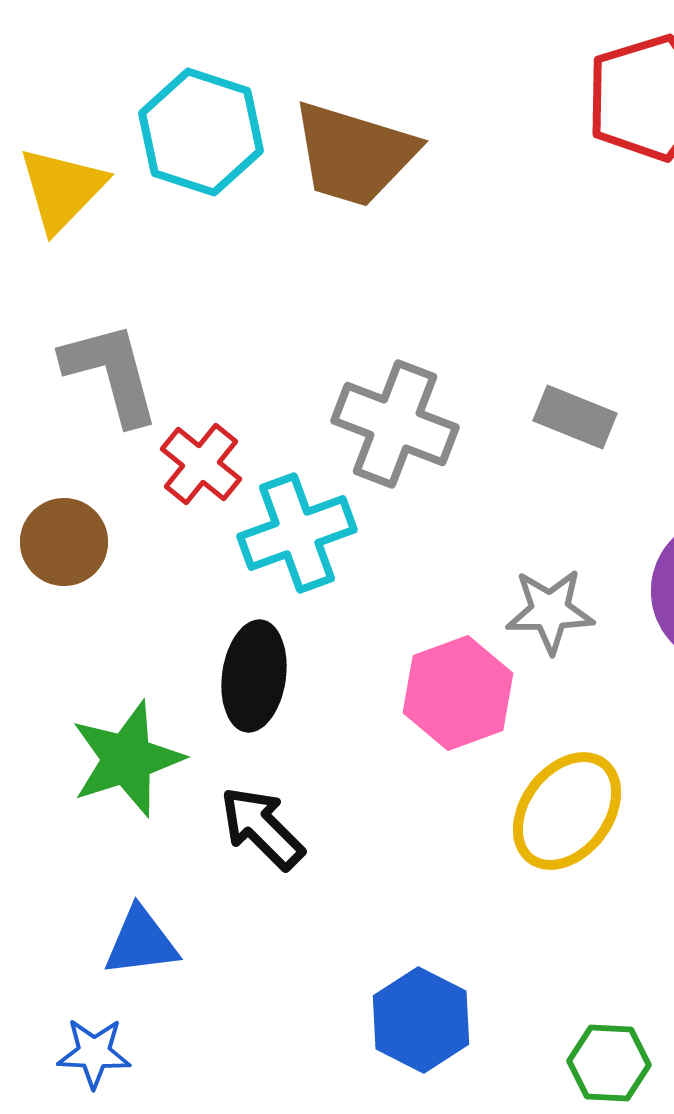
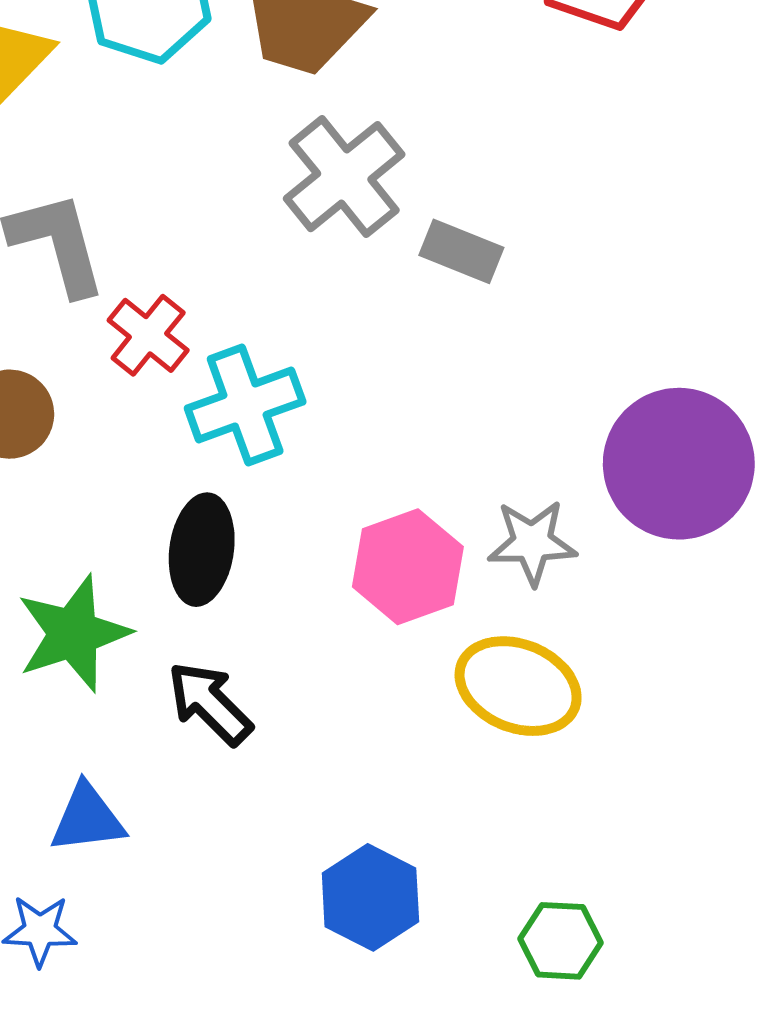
gray rectangle: (575, 417) -> (461, 251), moved
gray cross: (395, 424) -> (344, 177), moved, turned 30
gray star: (550, 611) -> (532, 543), moved
yellow ellipse: (567, 811) -> (518, 686), turned 75

